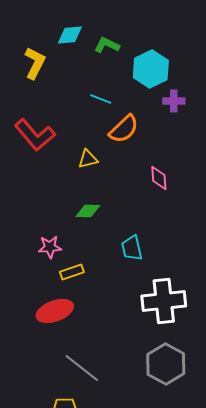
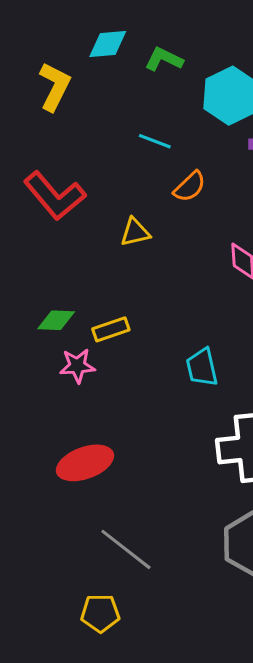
orange semicircle: (124, 129) -> (190, 187), size x0.7
green diamond: (88, 211) -> (56, 320), moved
yellow rectangle: (72, 272) -> (111, 329), moved

